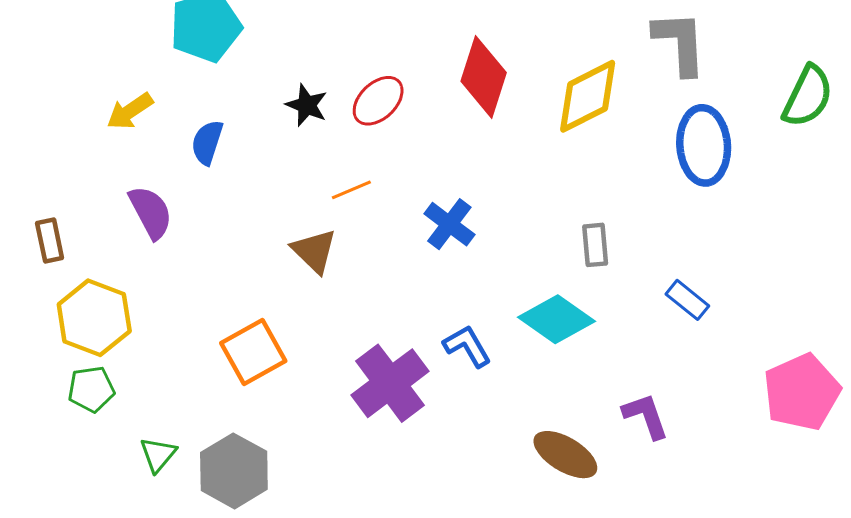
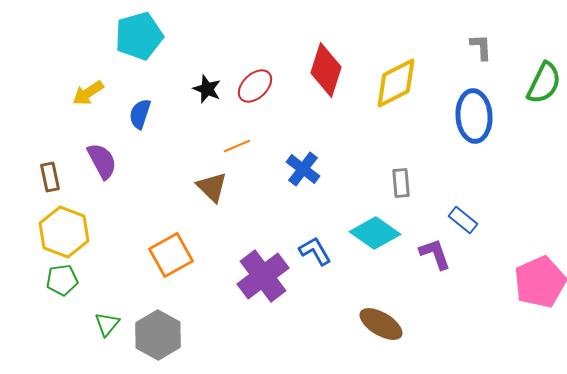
gray L-shape: (680, 43) -> (481, 47), moved, size x0.6
brown rectangle: (50, 240) -> (50, 177), moved
purple L-shape: (646, 416) -> (435, 254), moved

